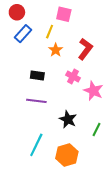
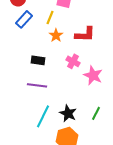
red L-shape: (85, 49) -> (85, 34), turned 55
black star: (68, 119) -> (68, 113), moved
cyan line: (36, 145) -> (43, 116), moved

